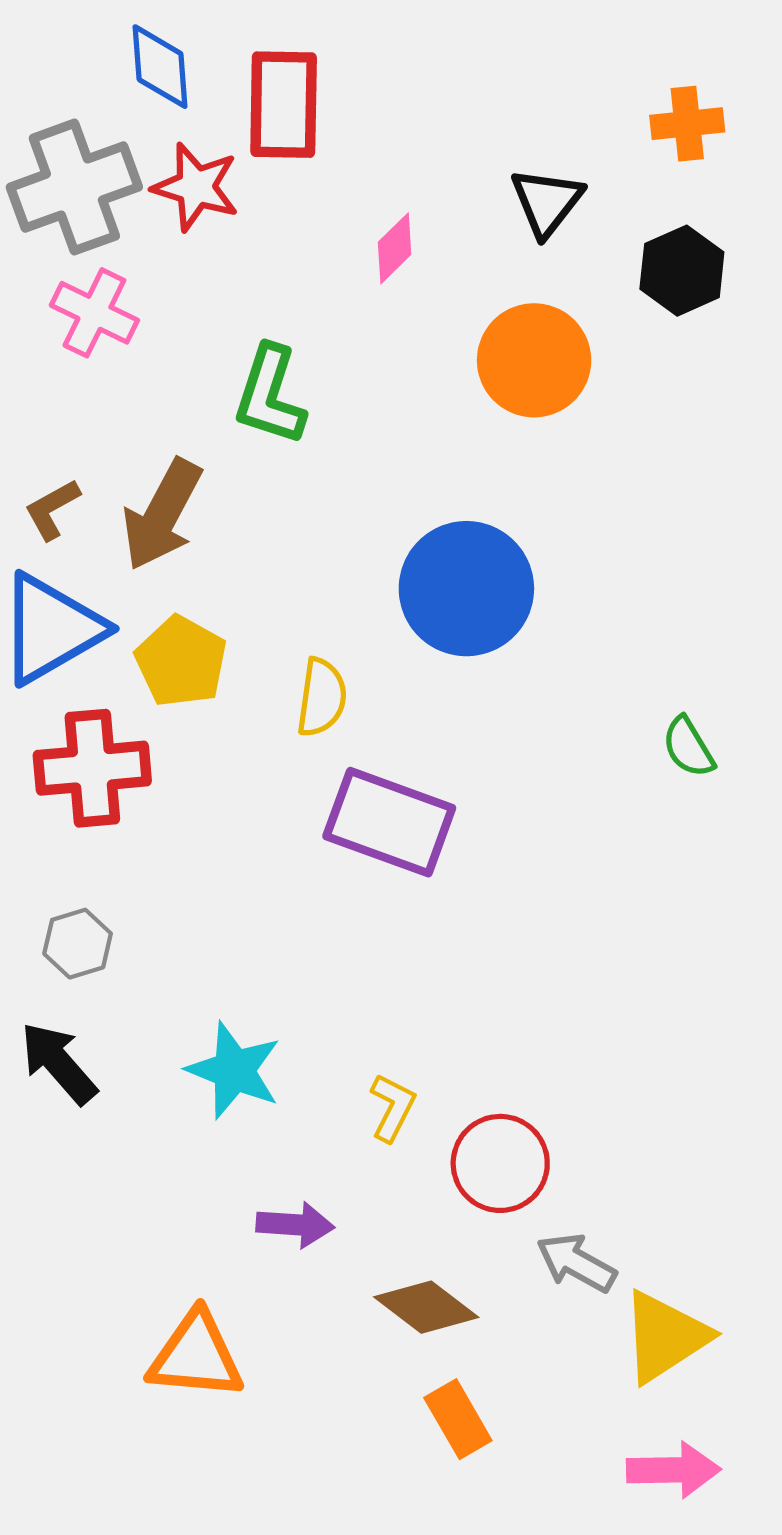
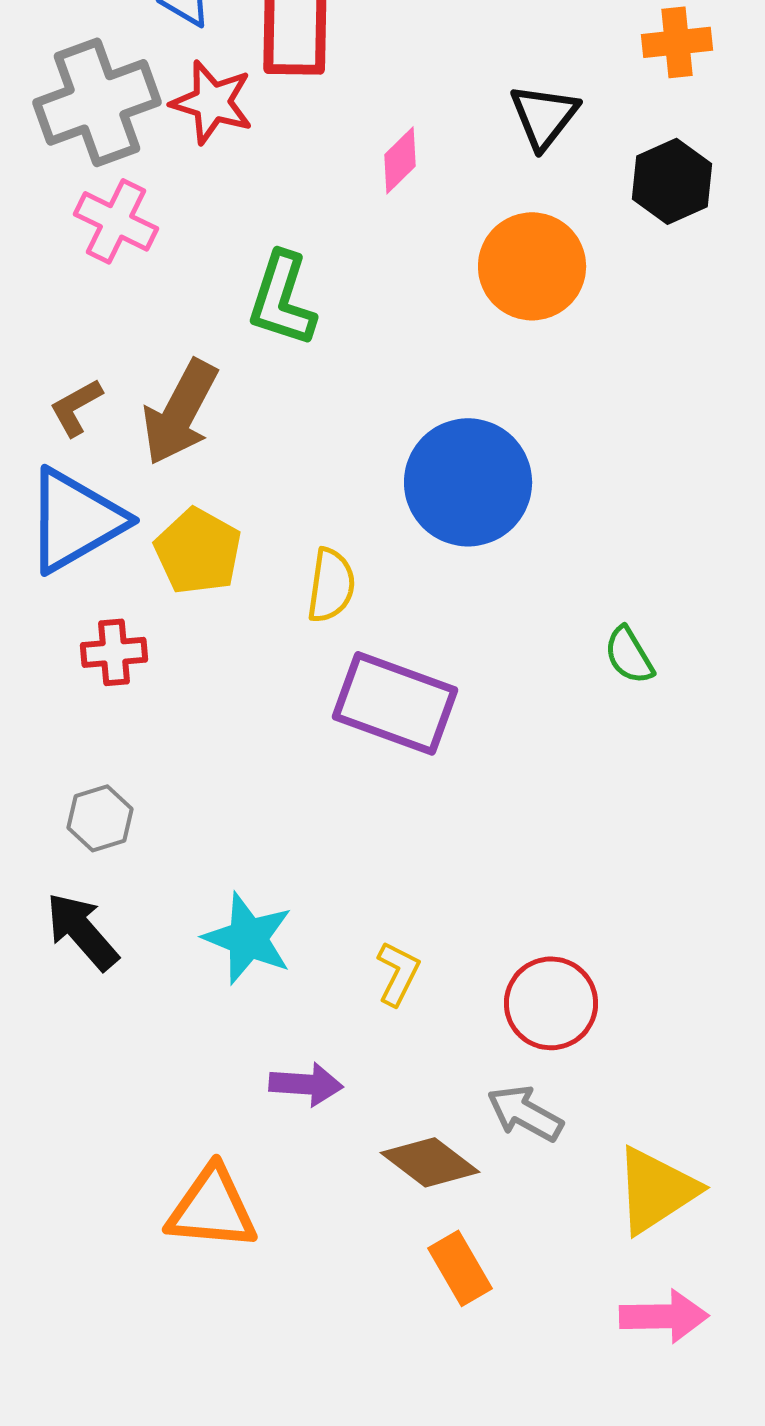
green semicircle: (688, 747) -> (629, 655), moved
red cross: (92, 768) -> (114, 652), size x0.6
red circle: (500, 1163) -> (551, 1003), moved
gray arrow: (576, 1263) -> (525, 1113), moved

